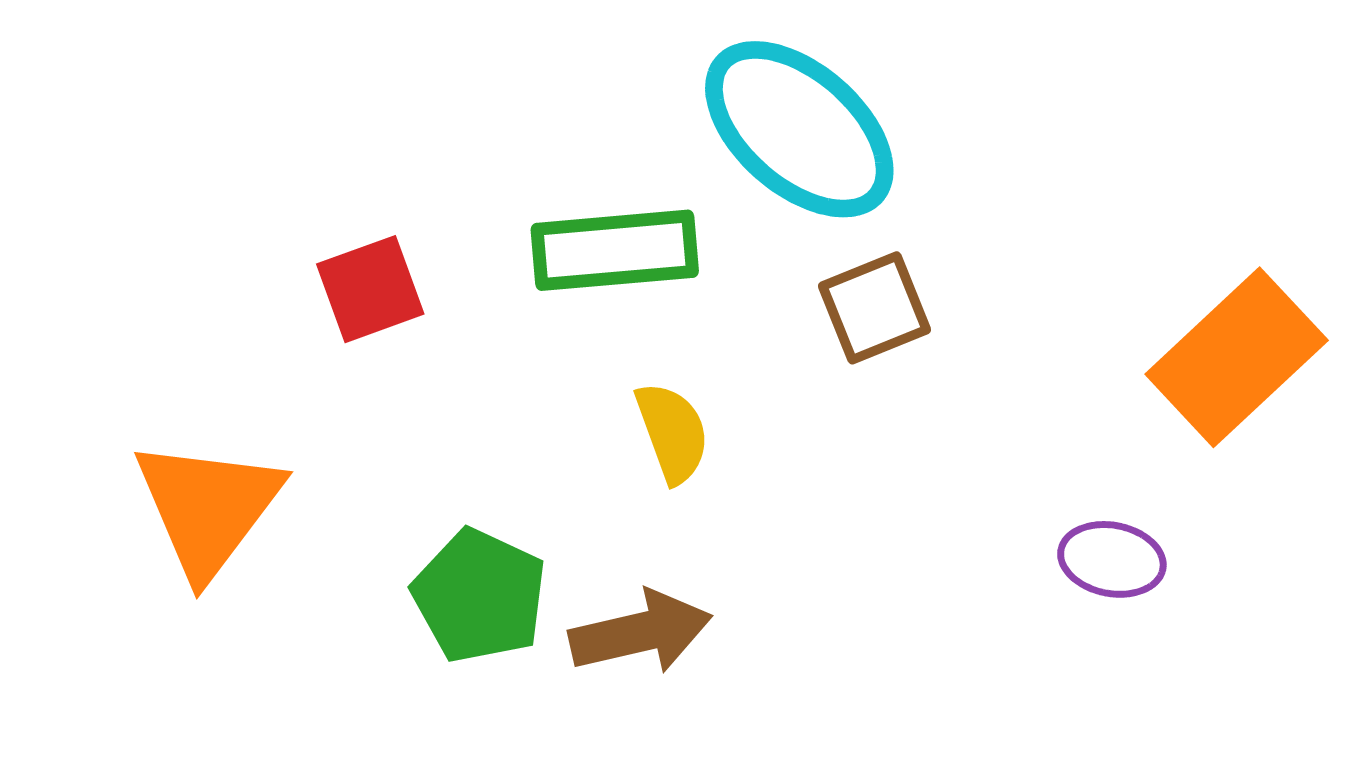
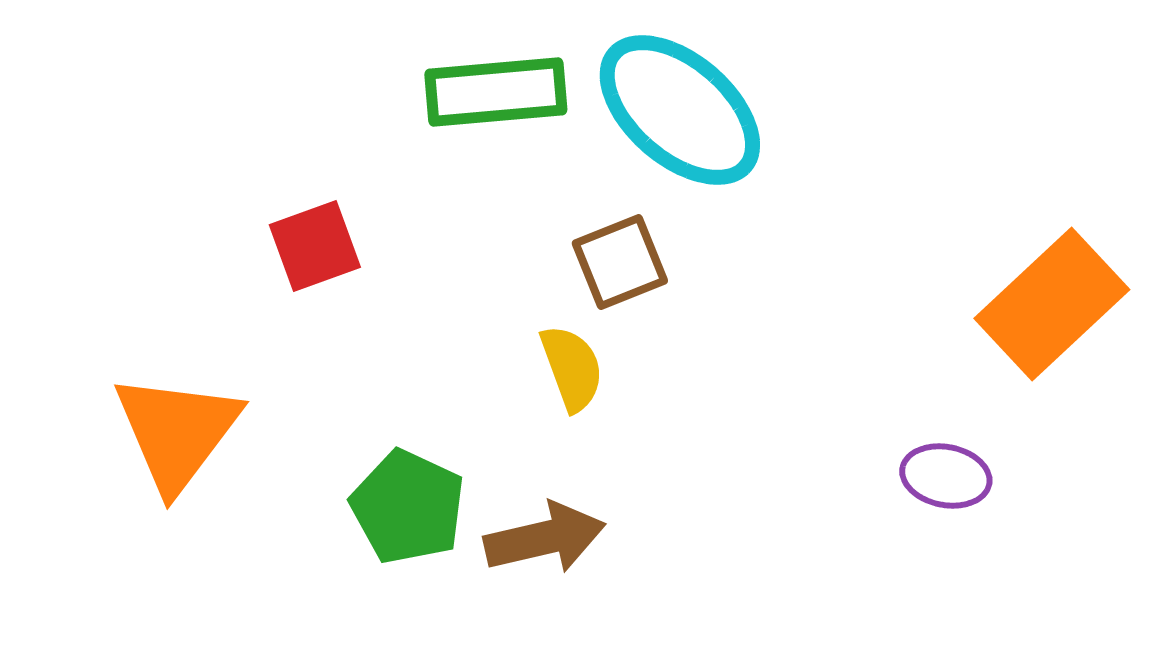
green rectangle: (615, 250) -> (496, 92), moved
brown square: (874, 308) -> (620, 262), moved

